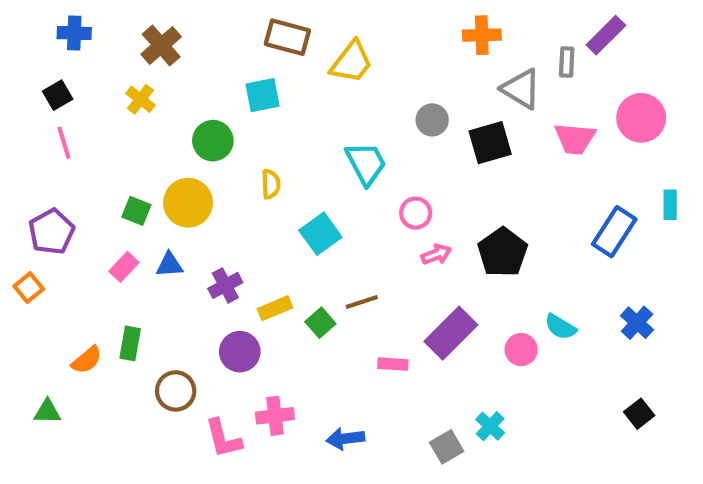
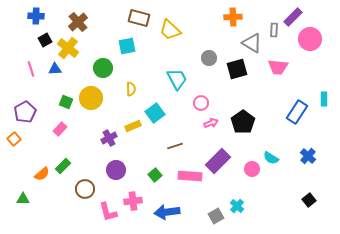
yellow trapezoid: (352, 62) -> (170, 30), turned 95
black square: (58, 95) -> (45, 40), moved
yellow cross: (140, 99) -> (68, 48), size x1.5
pink circle: (641, 118) -> (310, 39), moved
blue triangle: (169, 265) -> (55, 69), moved
yellow rectangle: (275, 308) -> (133, 126), moved
green square: (320, 323) -> (155, 175), moved
green rectangle: (130, 343) -> (63, 166), turned 35
pink rectangle: (393, 364) -> (190, 176), size x1.6
blue arrow: (345, 439) -> (167, 212), size x1.4

